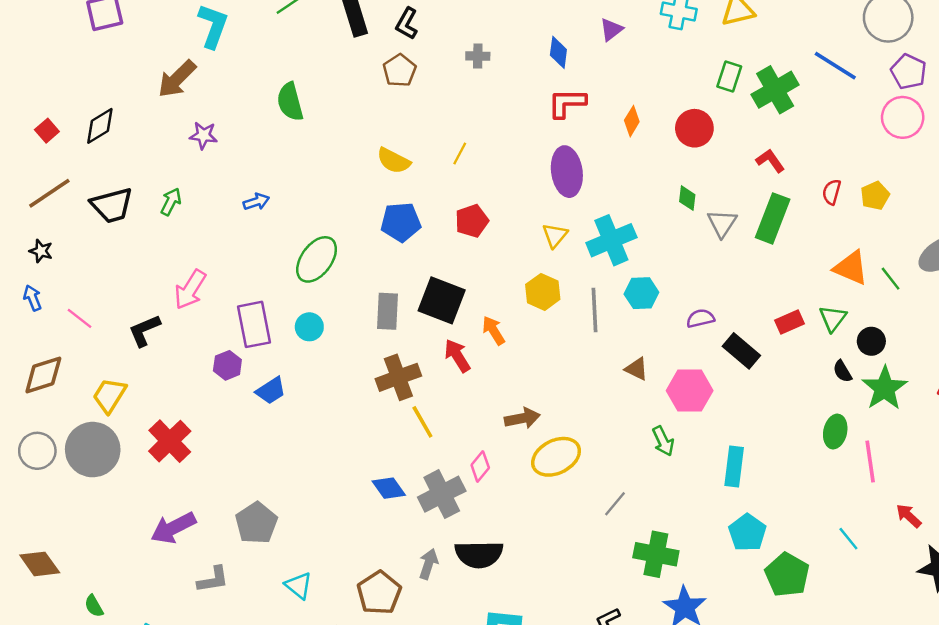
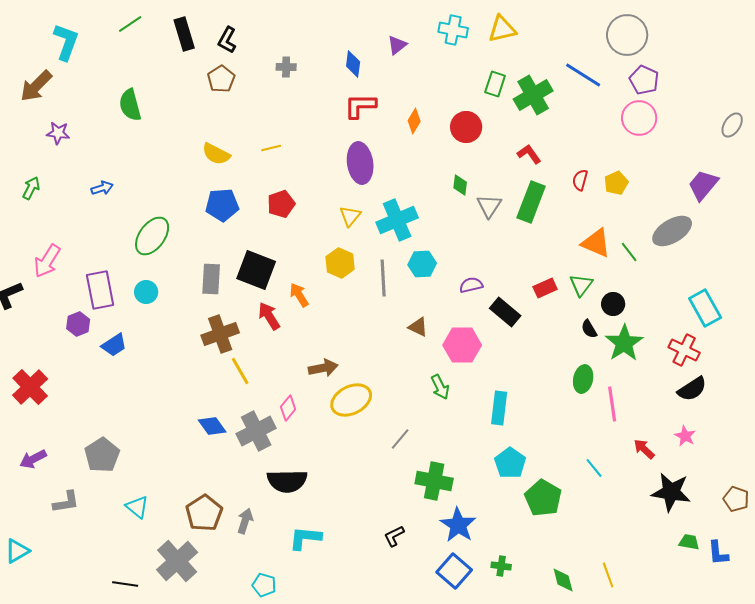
yellow line: (460, 154) -> (271, 148), turned 48
purple arrow: (173, 528) -> (33, 459), size x0.7
gray arrow: (428, 564) -> (245, 521), moved

